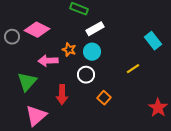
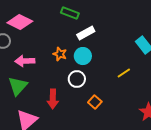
pink diamond: (37, 30) -> (20, 22), moved
pink arrow: (48, 61) -> (25, 61), moved

